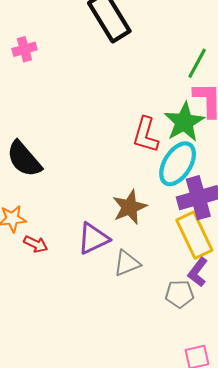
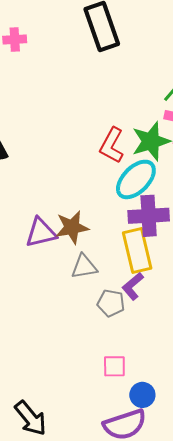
brown star: (130, 207) -> (72, 227), moved
gray triangle: (127, 263) -> (84, 267), moved

